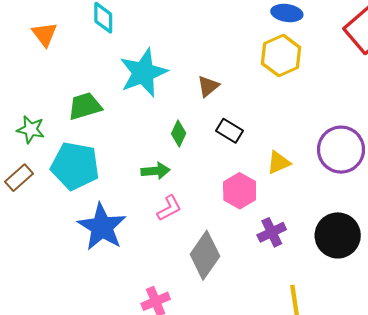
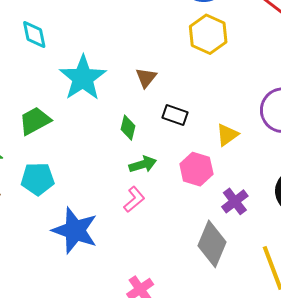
cyan pentagon: (75, 166) -> (38, 179), size x0.7
green arrow: (156, 171) -> (143, 164), moved
gray diamond: (205, 255) -> (212, 244), moved

